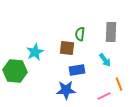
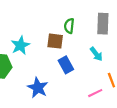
blue rectangle: (77, 70) -> (66, 65), turned 70
blue star: (66, 90) -> (38, 88), moved, turned 30

